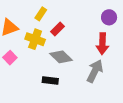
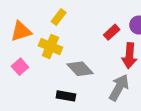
red rectangle: (58, 29) -> (112, 32), moved

